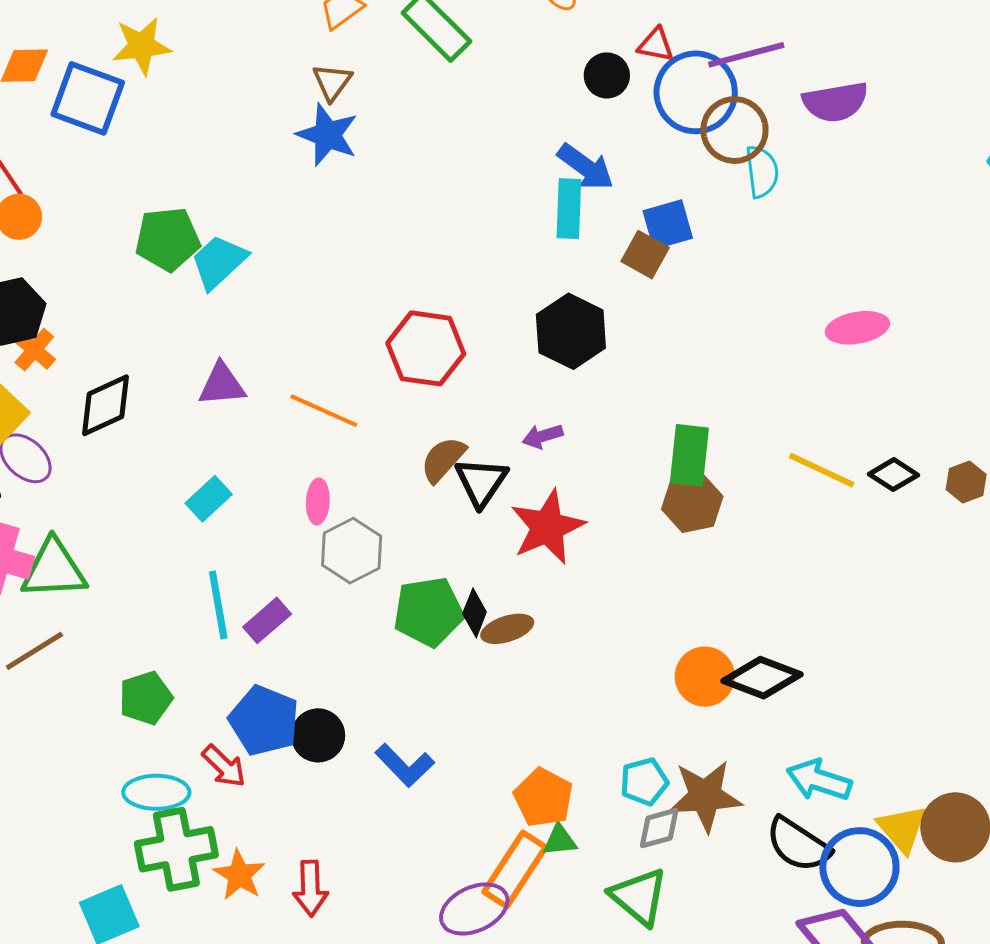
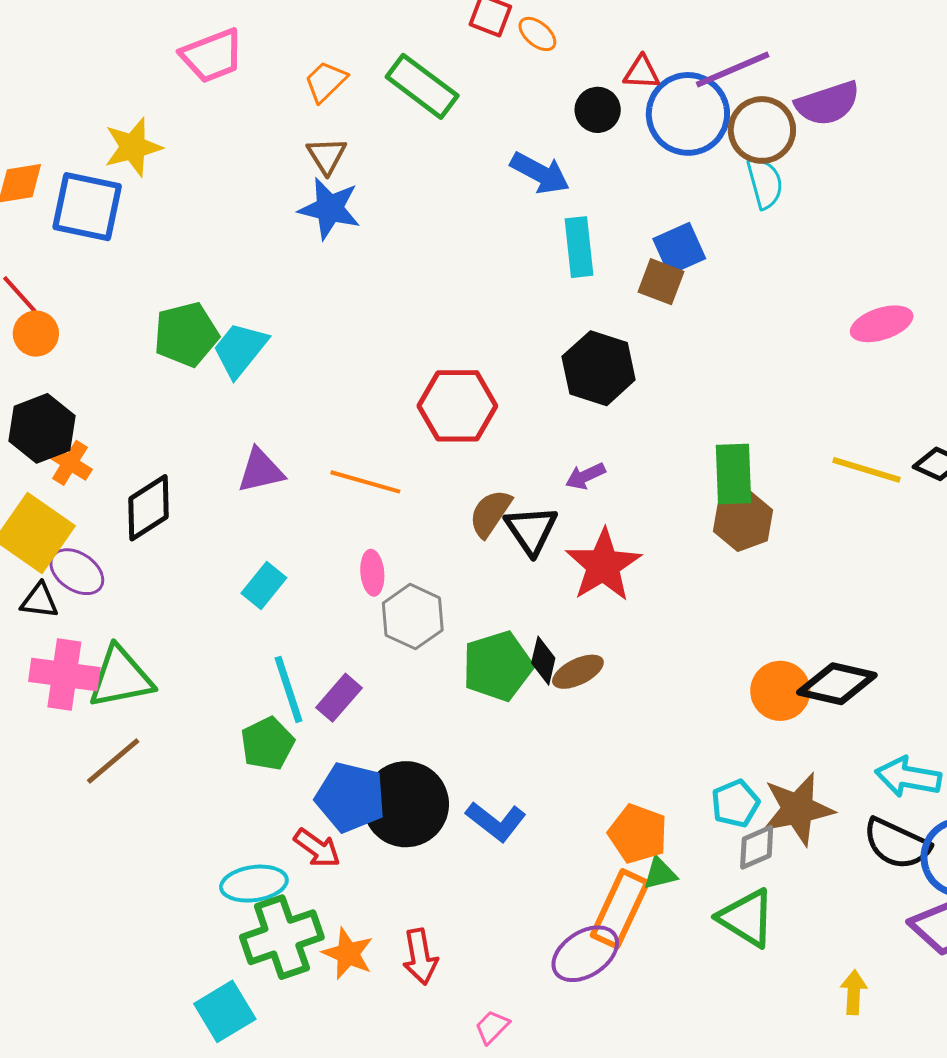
brown circle: (734, 130) -> (762, 130), moved
blue arrow: (586, 167) -> (540, 173), moved
green pentagon: (146, 698) -> (267, 744), moved
black circle: (318, 735) -> (406, 804), size x1.6

